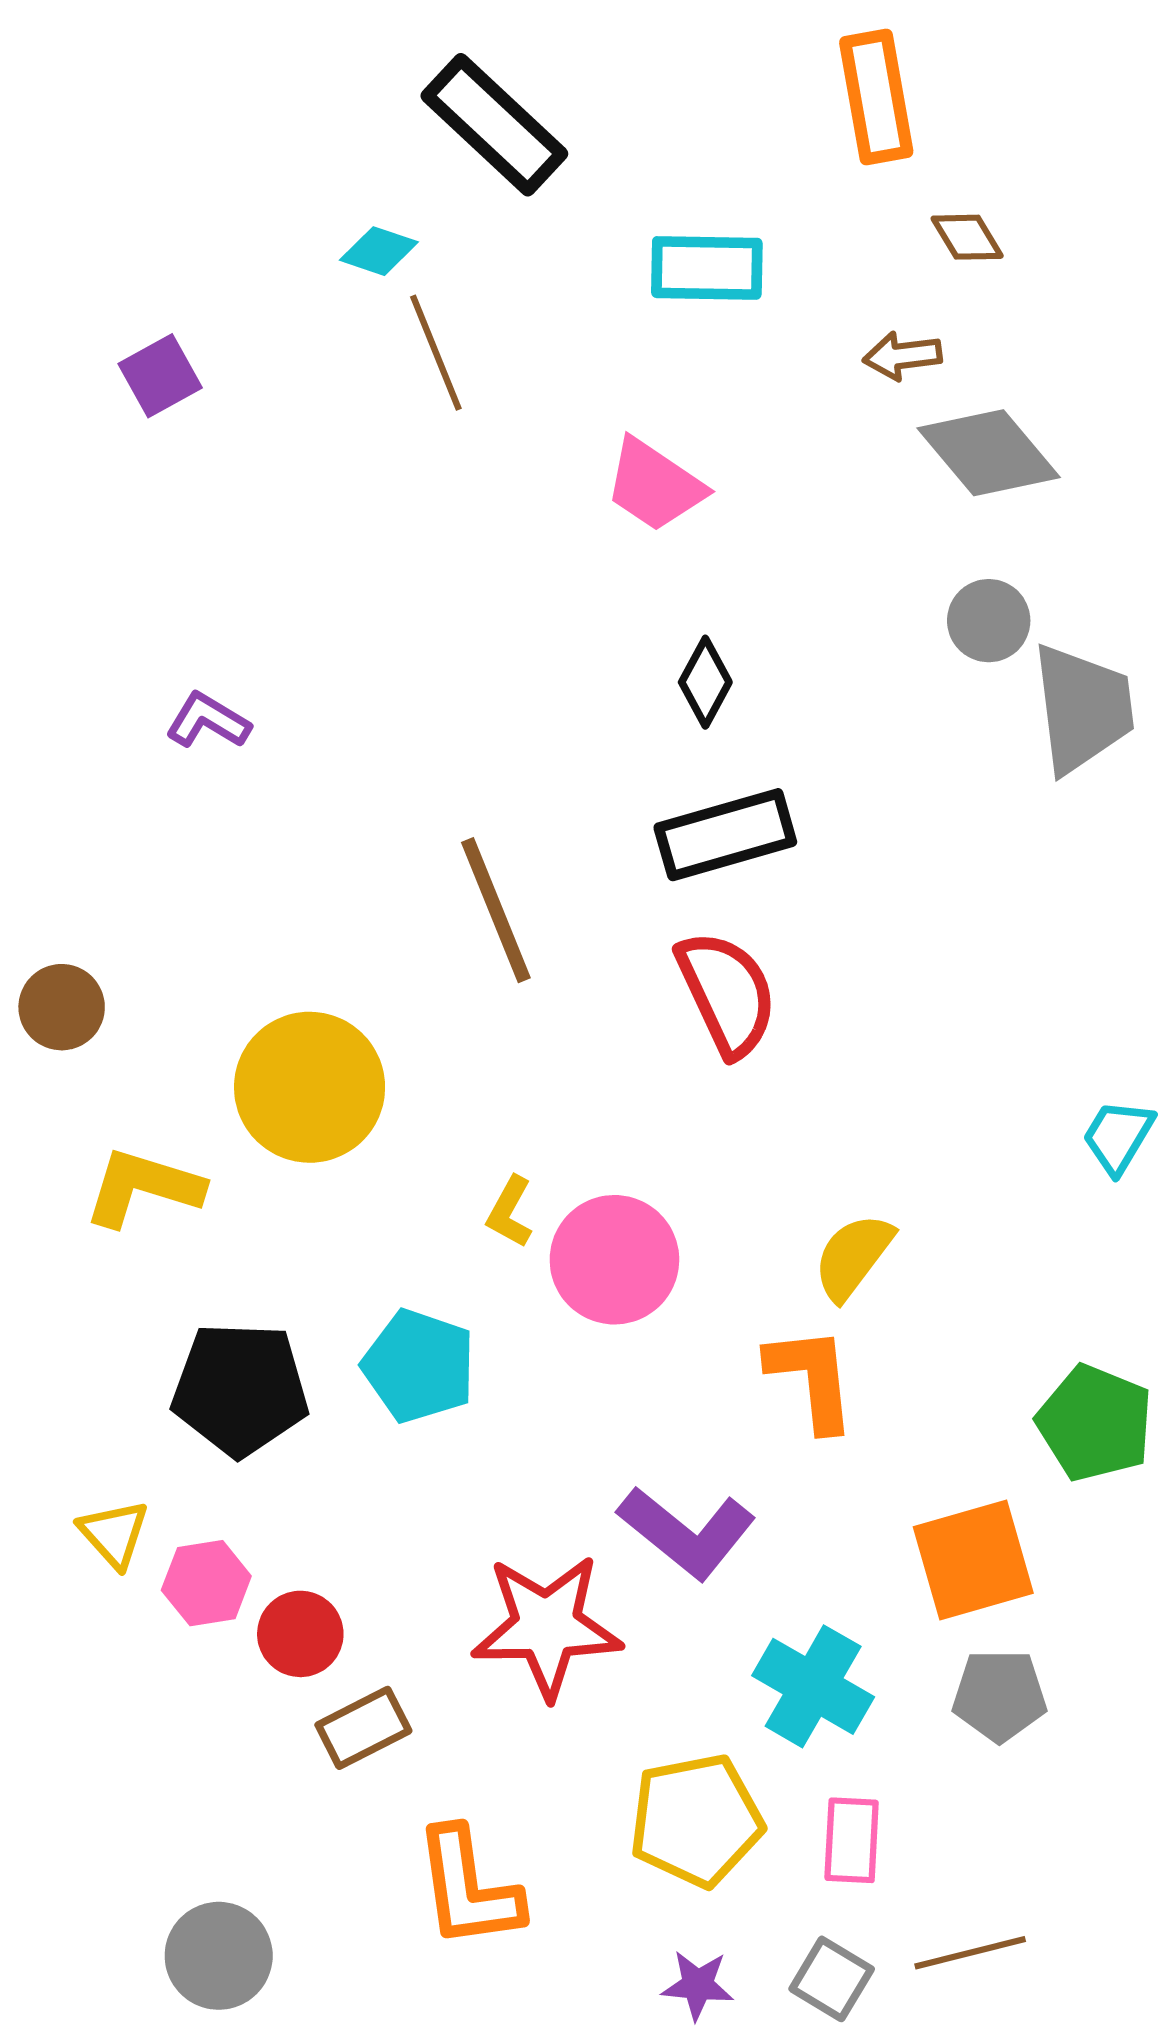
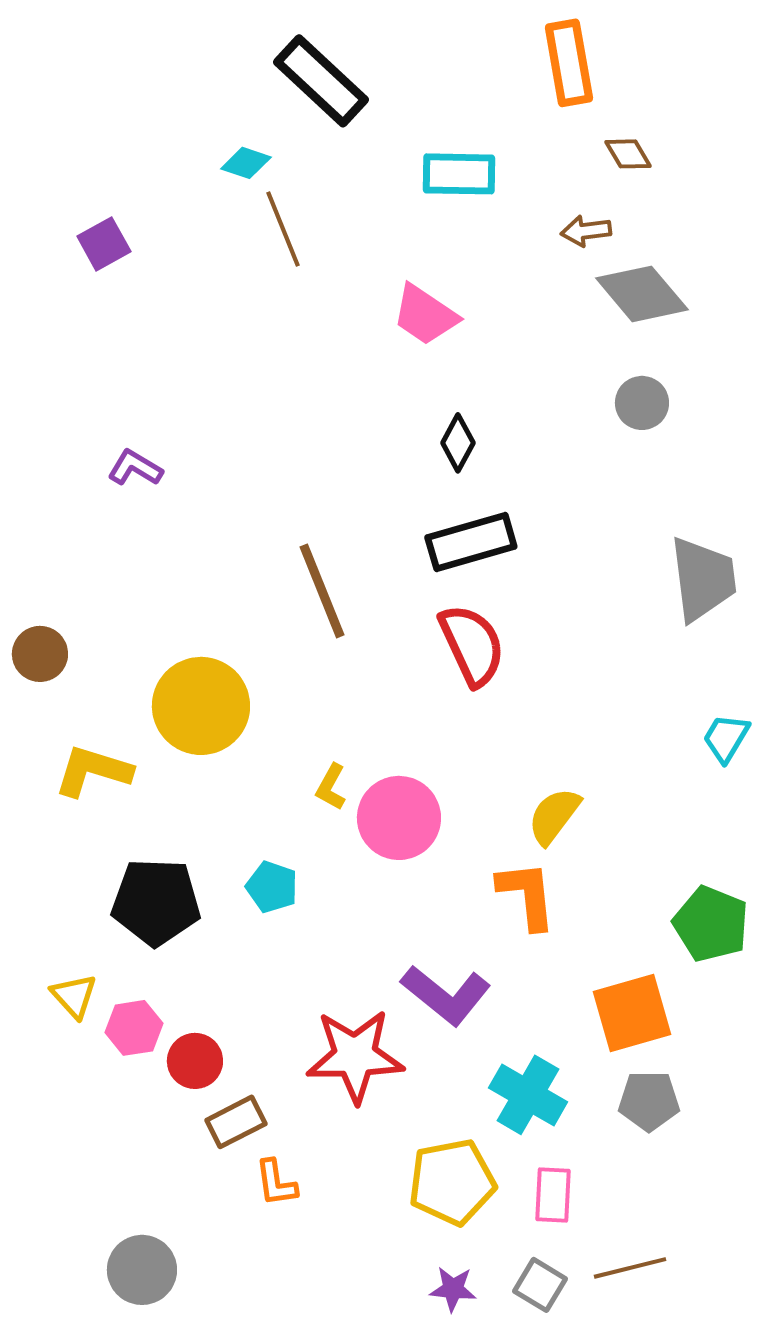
gray trapezoid: (1083, 708) -> (703, 579), moved
cyan pentagon: (419, 1366) -> (272, 887), size x0.7
orange L-shape: (468, 1888) -> (276, 1183), moved, size x0.6

